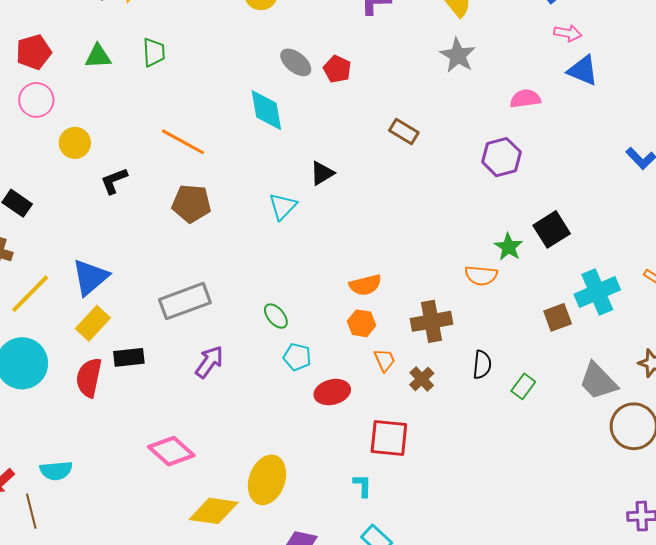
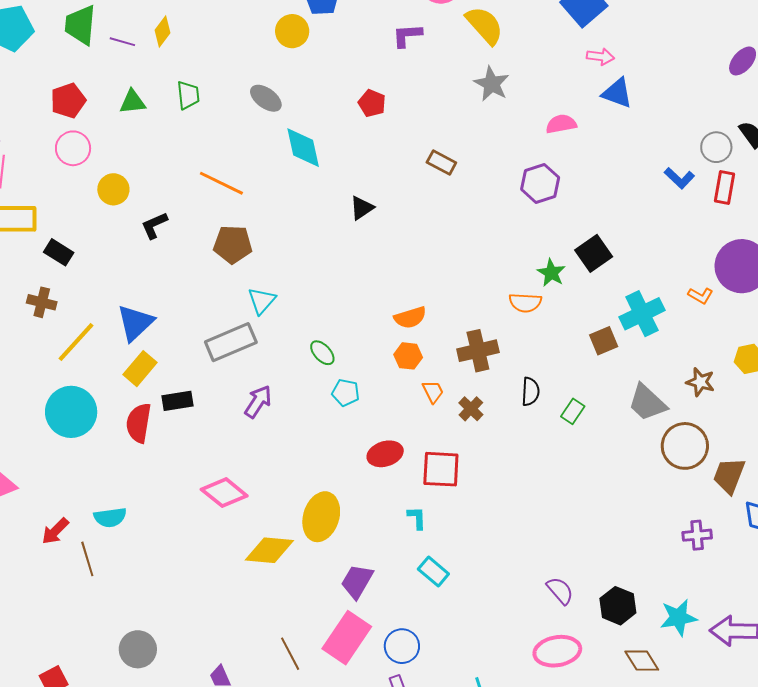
gray ellipse: (296, 62) -> (266, 98), moved
cyan triangle: (283, 206) -> (262, 301), moved
red ellipse: (332, 392) -> (385, 454), moved

